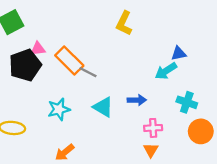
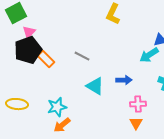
pink triangle: (38, 49) -> (29, 32), moved, turned -40
orange rectangle: (69, 60) -> (46, 59), moved, size x0.7
cyan star: (59, 109) -> (57, 107), moved

